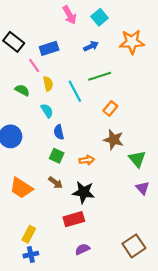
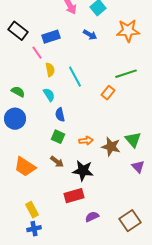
blue arrow: (91, 46) -> (90, 35), turned 56
green line: (100, 76) -> (126, 74), moved
green semicircle: (22, 90) -> (18, 92), moved
brown star: (114, 140) -> (111, 147), moved
yellow rectangle: (29, 234) -> (32, 210), turned -56
purple semicircle: (82, 249) -> (92, 217), moved

